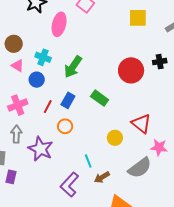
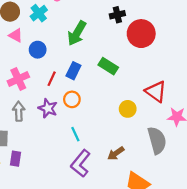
cyan cross: (43, 57) -> (39, 13), moved, turned 35
black cross: (160, 62) -> (117, 15), moved
purple star: (40, 149) -> (48, 108), moved, size x0.7
cyan line: (88, 161) -> (75, 134), moved
gray semicircle: (140, 168) -> (157, 140), turned -65

